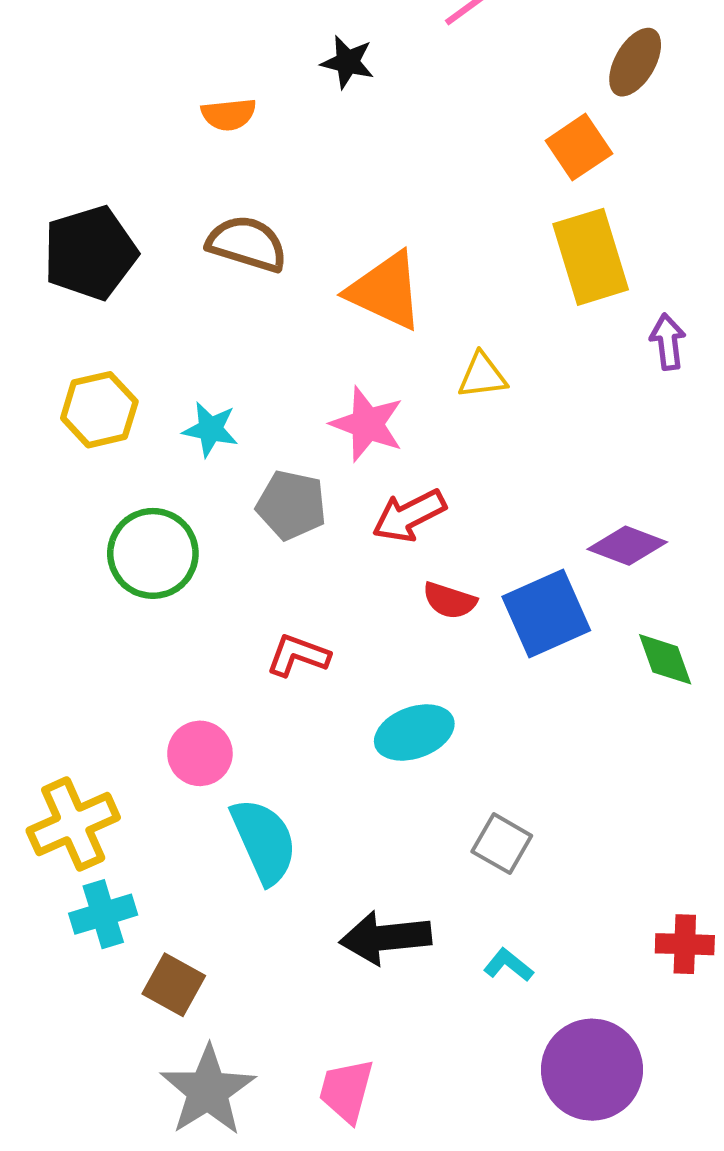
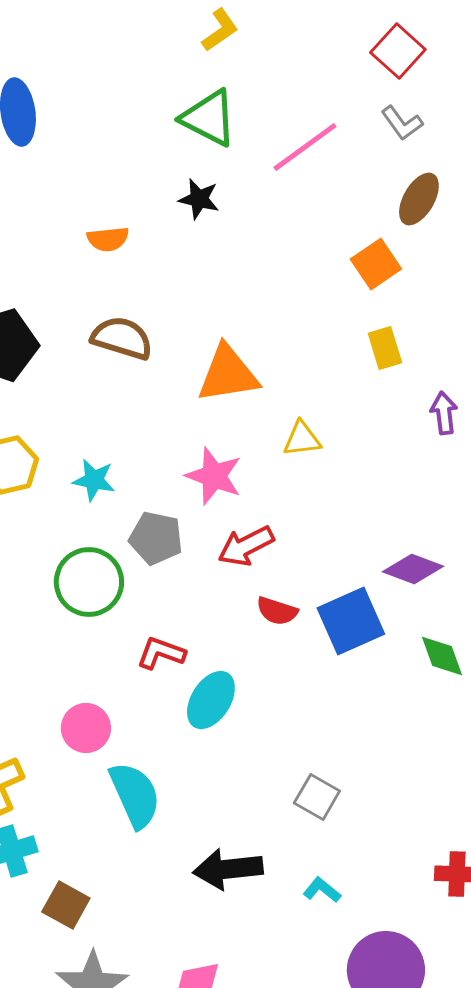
yellow rectangle: (591, 257) -> (385, 348), size x0.6
orange triangle: (386, 291) -> (228, 374), turned -34
green circle: (153, 553) -> (89, 582), moved
cyan ellipse: (414, 732) -> (211, 700), moved, turned -38

